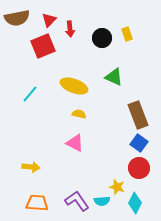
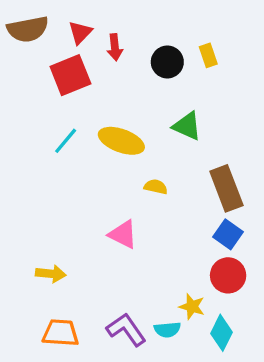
cyan line: (30, 94) -> (66, 141), moved
yellow semicircle: (79, 114) -> (156, 187), moved

